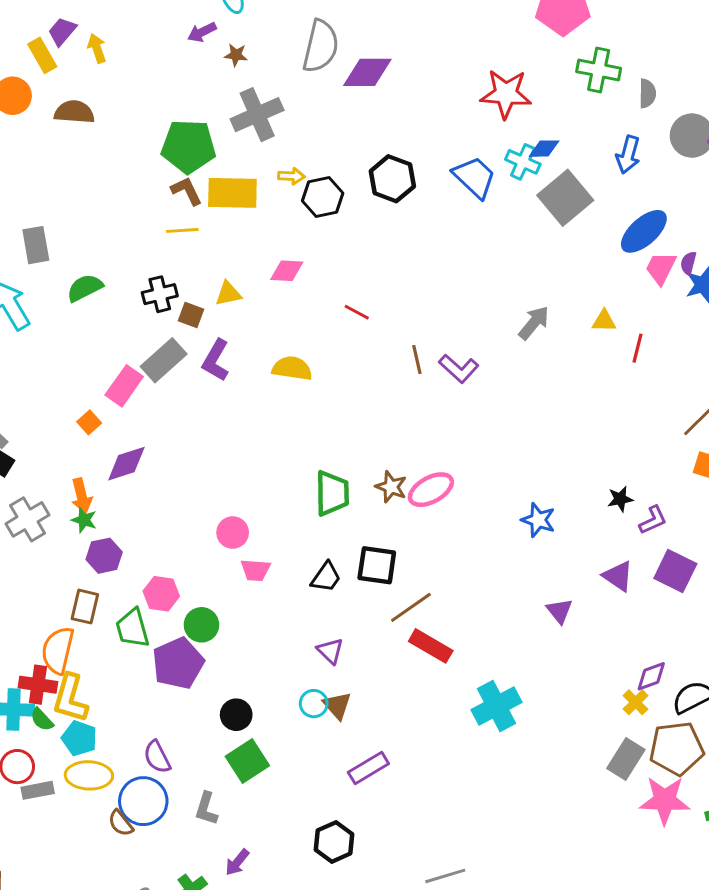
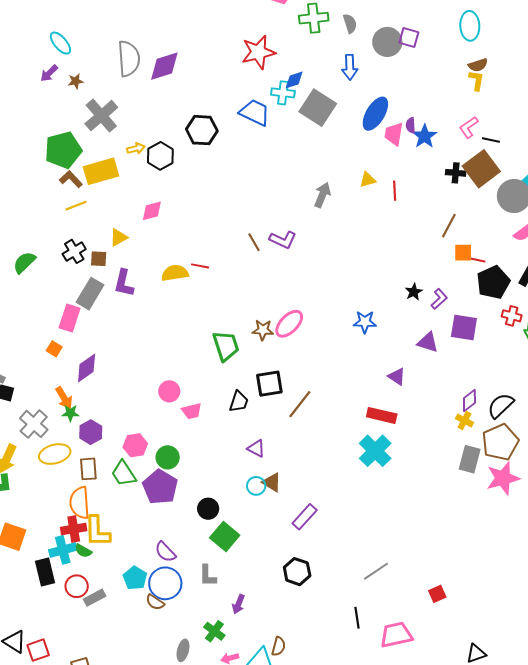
red line: (357, 312) -> (200, 266), moved
red rectangle: (431, 646) -> (382, 415), moved
cyan pentagon: (79, 738) -> (135, 578), moved, turned 30
yellow ellipse: (89, 775) -> (55, 454), moved

